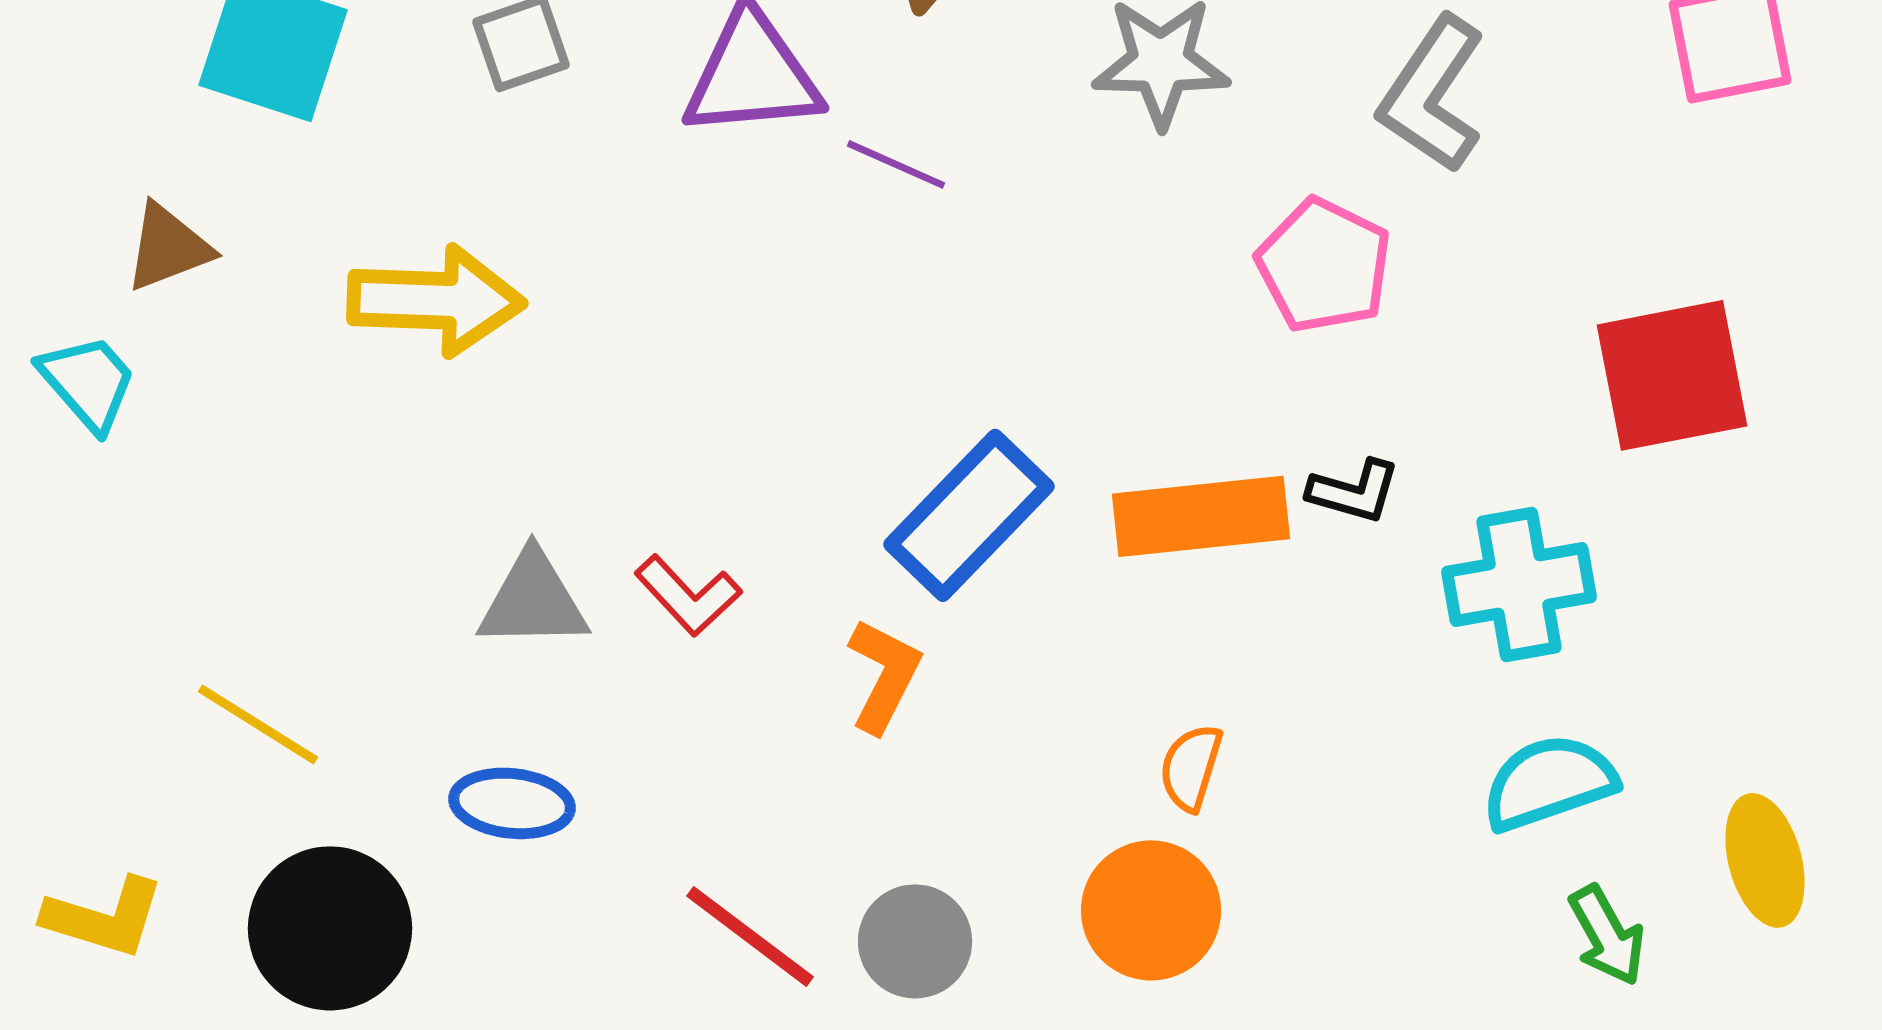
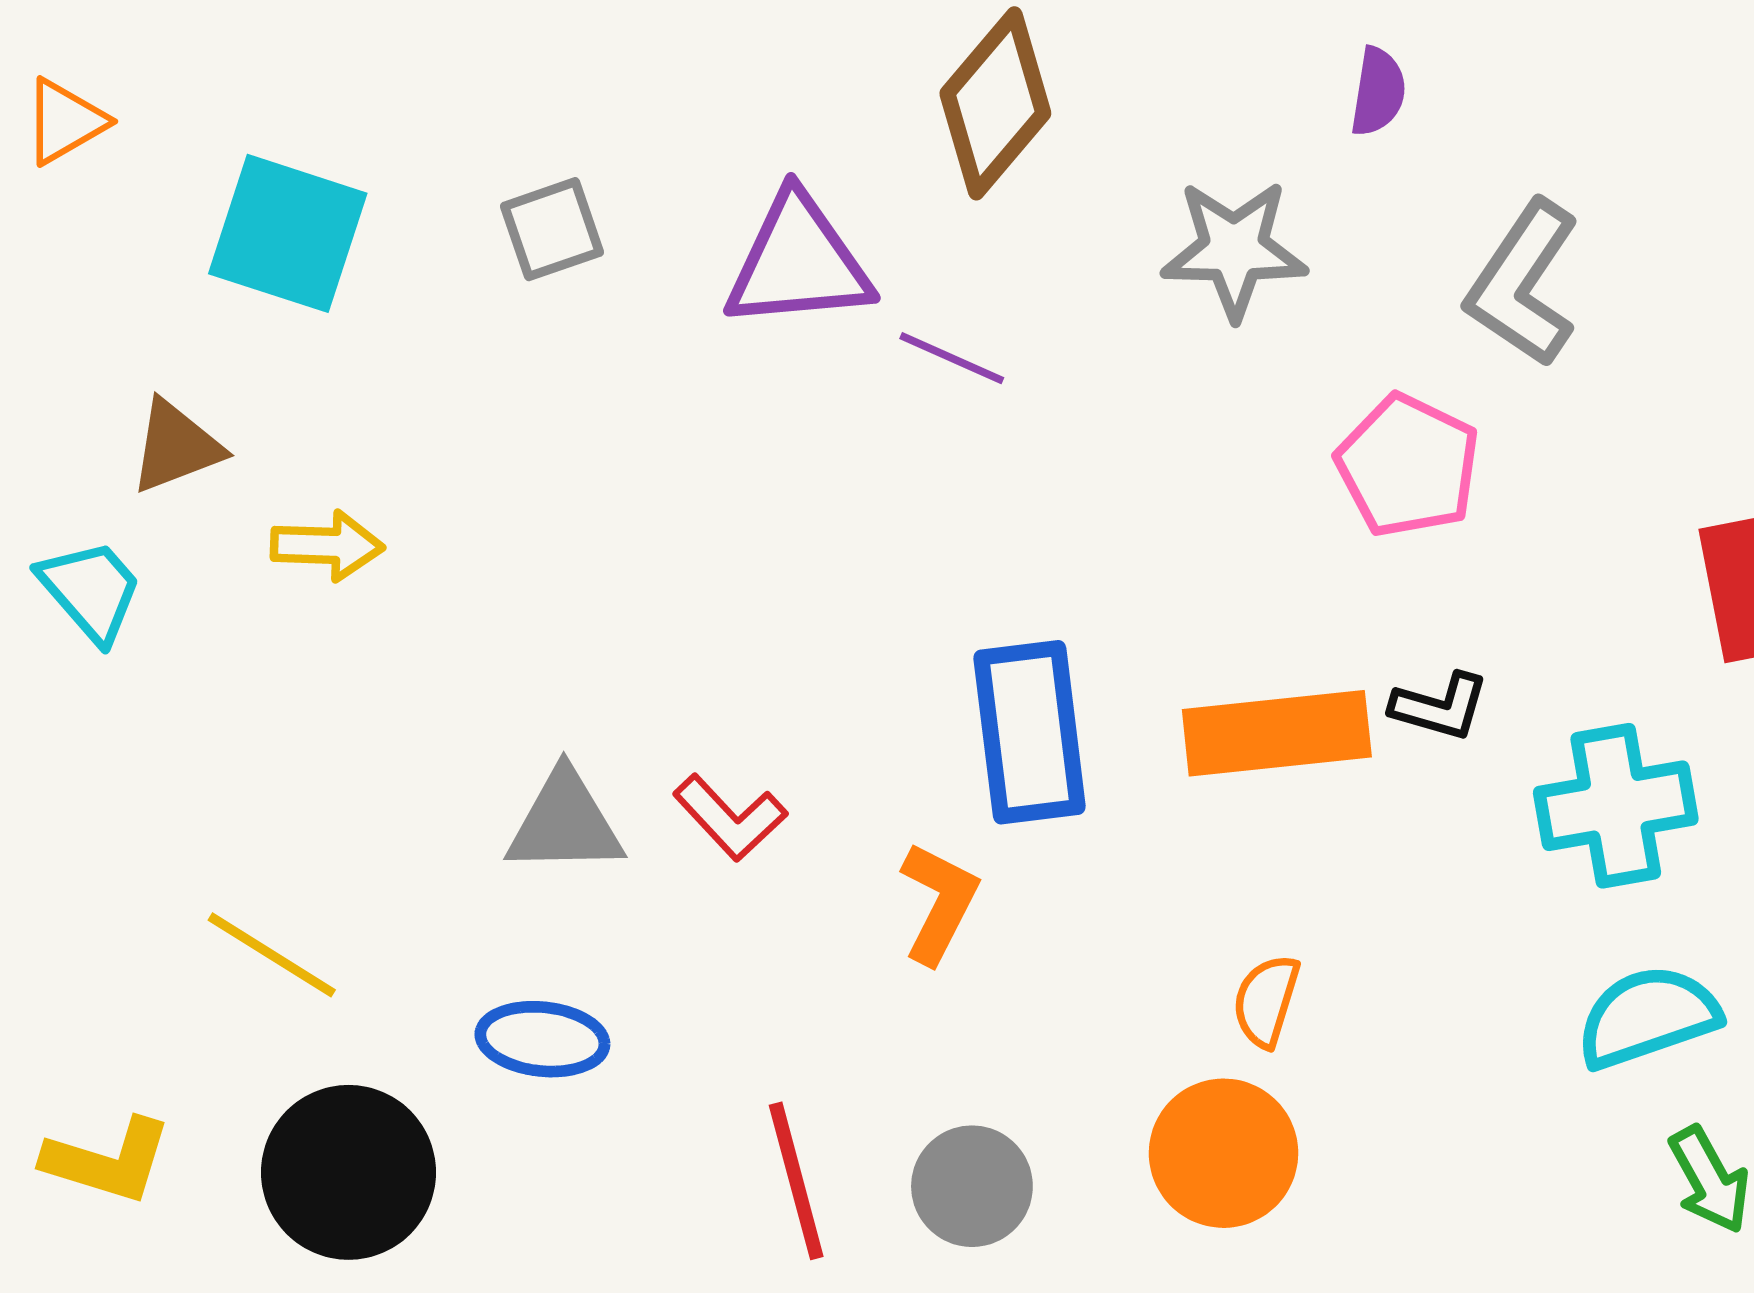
yellow arrow: (436, 300) -> (327, 546), moved, size x0.6
blue rectangle: (969, 515) -> (1030, 732), turned -51
red line: (750, 936) -> (796, 1181), turned 38

